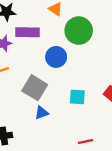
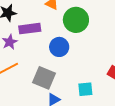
cyan square: (77, 97) -> (85, 89), moved

